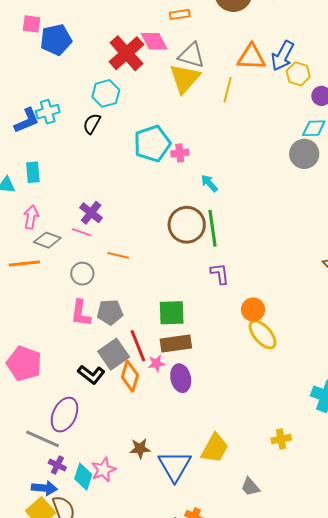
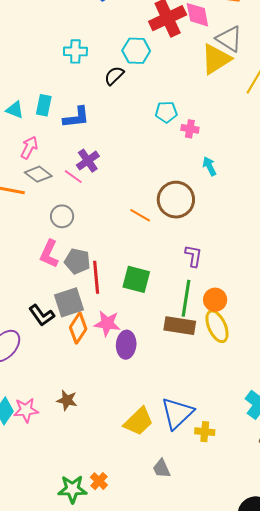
blue L-shape: (27, 121) -> (76, 117), moved
cyan pentagon: (152, 144) -> (166, 112), size x0.6
green line: (212, 228) -> (186, 298), moved
orange line: (118, 255) -> (140, 215), moved
brown rectangle: (176, 343) -> (180, 326), moved
red line: (138, 346) -> (96, 277), moved
pink star: (156, 363) -> (107, 323), size x1.5
blue triangle: (175, 466) -> (177, 413), moved

